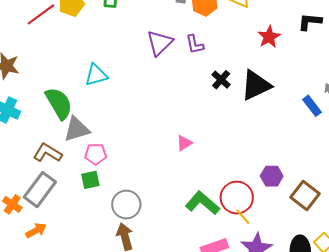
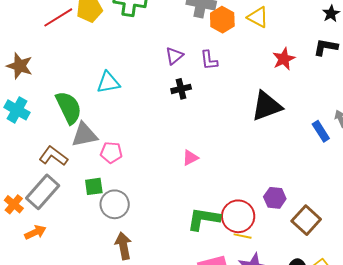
purple triangle: (160, 43) -> (174, 56), size x0.7
black cross: (221, 80) -> (181, 89), moved, turned 30
pink pentagon: (96, 154) -> (111, 152), moved
green L-shape: (202, 203) -> (204, 219), turned -36
gray circle: (126, 205) -> (115, 204), moved
yellow line: (243, 217) -> (243, 236), turned -42

